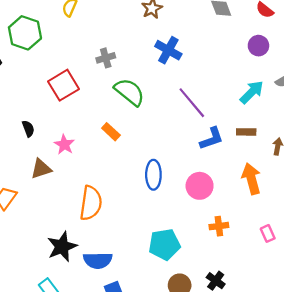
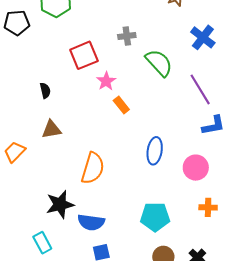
blue cross: (168, 50) -> (203, 37), moved
green semicircle: (130, 92) -> (159, 63), moved
pink star: (64, 145) -> (106, 81), moved

